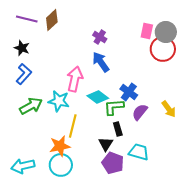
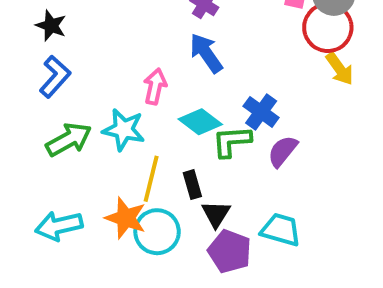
pink arrow: (75, 79) -> (155, 86), size x0.7
yellow arrow: (169, 109) -> (340, 69), moved
black rectangle: (118, 129) -> (192, 185), moved
orange star: (60, 146) -> (126, 218), turned 30
cyan circle: (61, 165) -> (157, 232), moved
cyan arrow: (23, 166) -> (59, 226), moved

